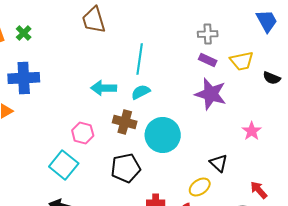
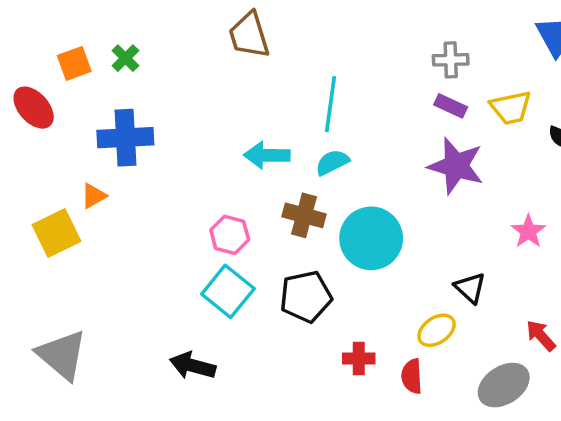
cyan square: (64, 165) -> (228, 291), moved

